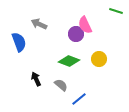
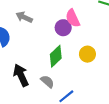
green diamond: (69, 61) -> (56, 56), turned -65
black arrow: (36, 79) -> (21, 75), size x1.5

